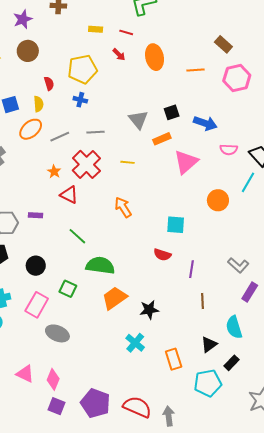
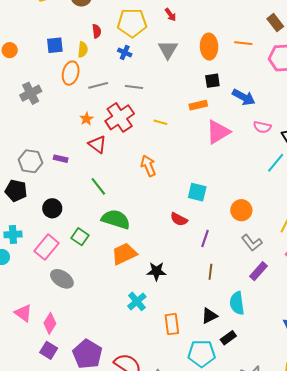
orange ellipse: (155, 57) -> (209, 47), moved
gray triangle: (138, 120) -> (168, 50), moved
orange ellipse: (31, 129) -> (71, 73), turned -45
orange circle: (218, 200) -> (241, 210), moved

